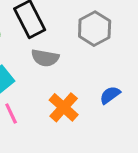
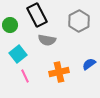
orange cross: (64, 107) -> (59, 72), turned 36

